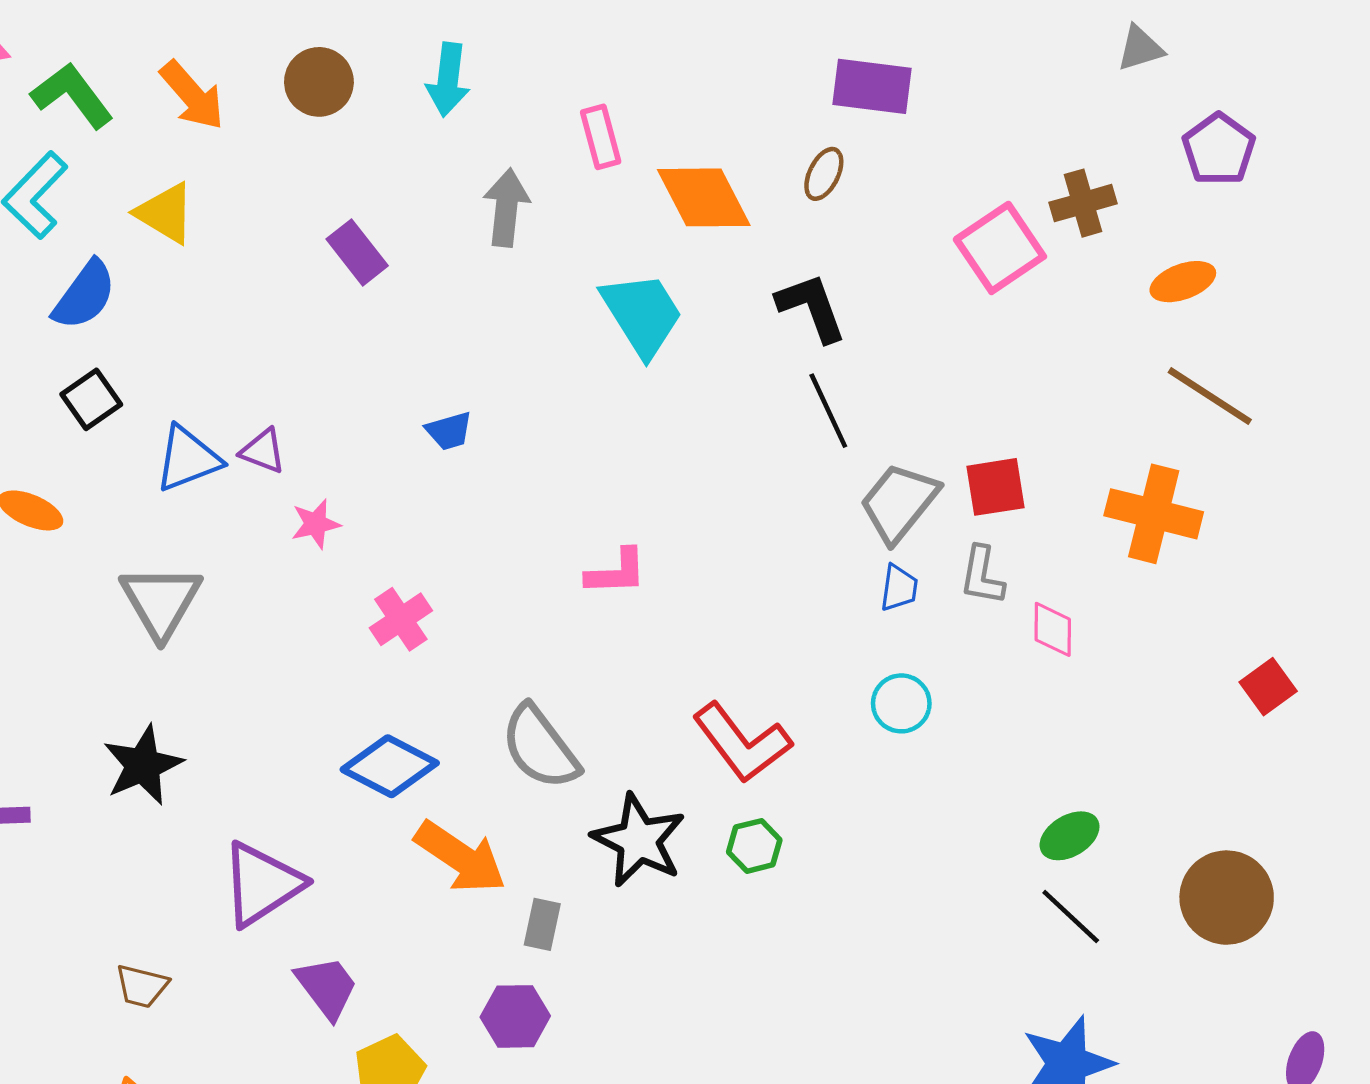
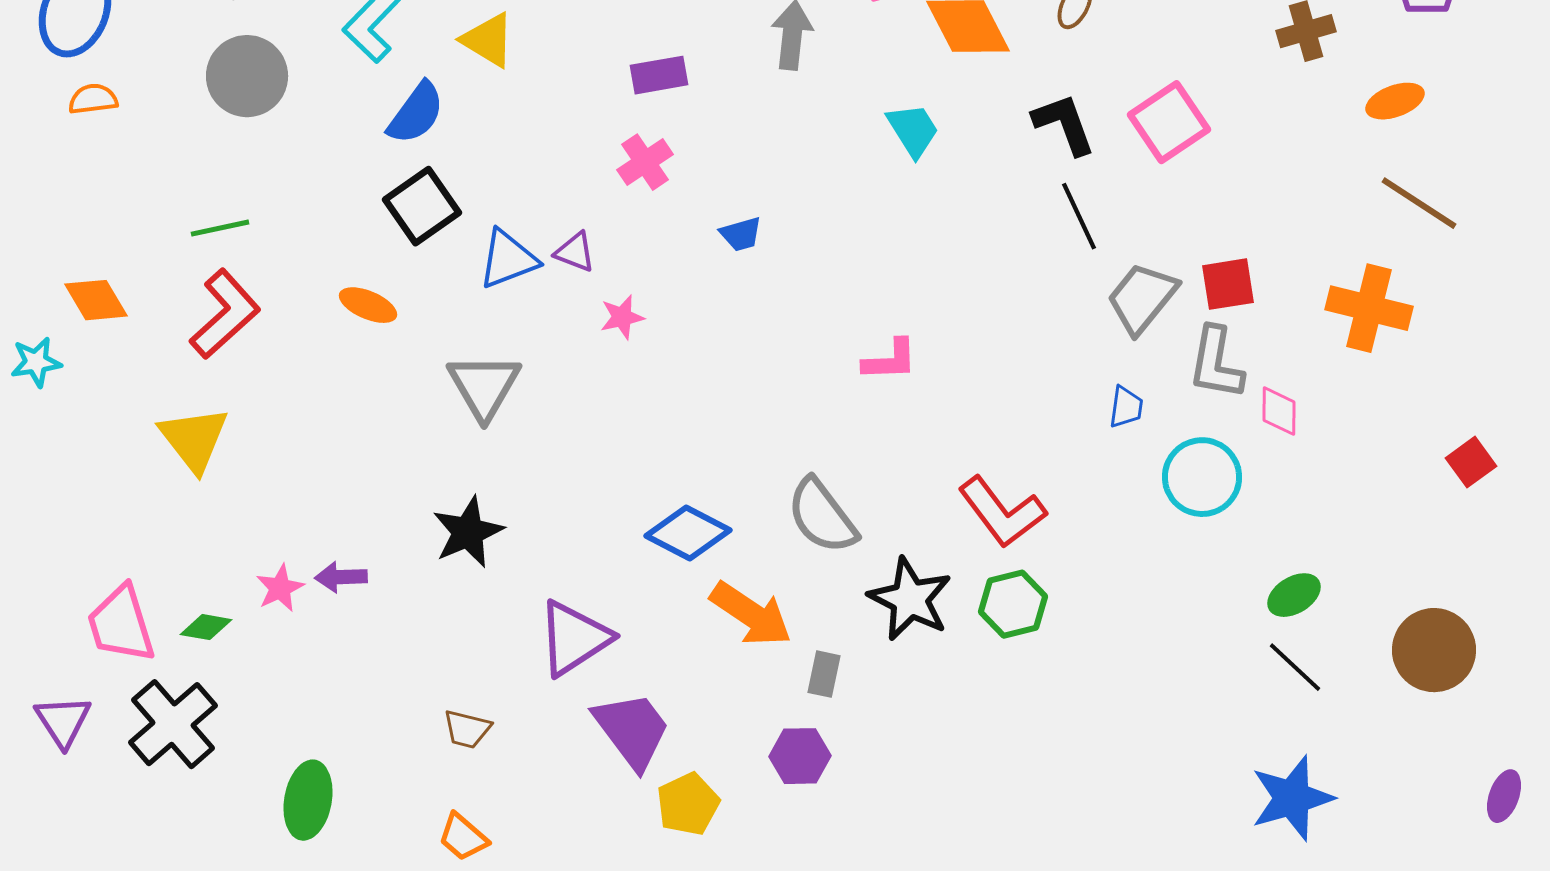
pink square: (1000, 248) -> (1169, 122), moved
purple rectangle: (357, 252) -> (659, 75), turned -62
cyan trapezoid: (642, 314) -> (913, 130), size x0.7
black square: (91, 399) -> (422, 206), size x1.4
gray L-shape: (982, 576) -> (1216, 363), size x1.4
blue trapezoid: (899, 588) -> (1126, 407), moved
pink cross: (401, 619) -> (645, 162), moved
cyan circle: (901, 703) -> (1202, 477), moved, size x1.5
green hexagon: (754, 846) -> (1013, 604), size x1.4
purple trapezoid: (327, 987) -> (632, 730), size x1.4

